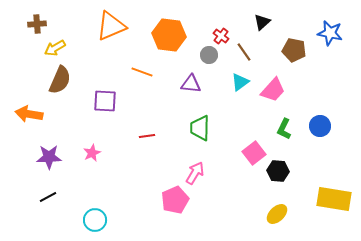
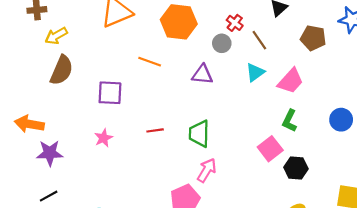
orange arrow: (29, 114) -> (29, 124), moved
green trapezoid: (200, 128) -> (199, 134), moved
green L-shape: (284, 129) -> (290, 121), moved
pink star: (92, 153) -> (103, 138), moved

